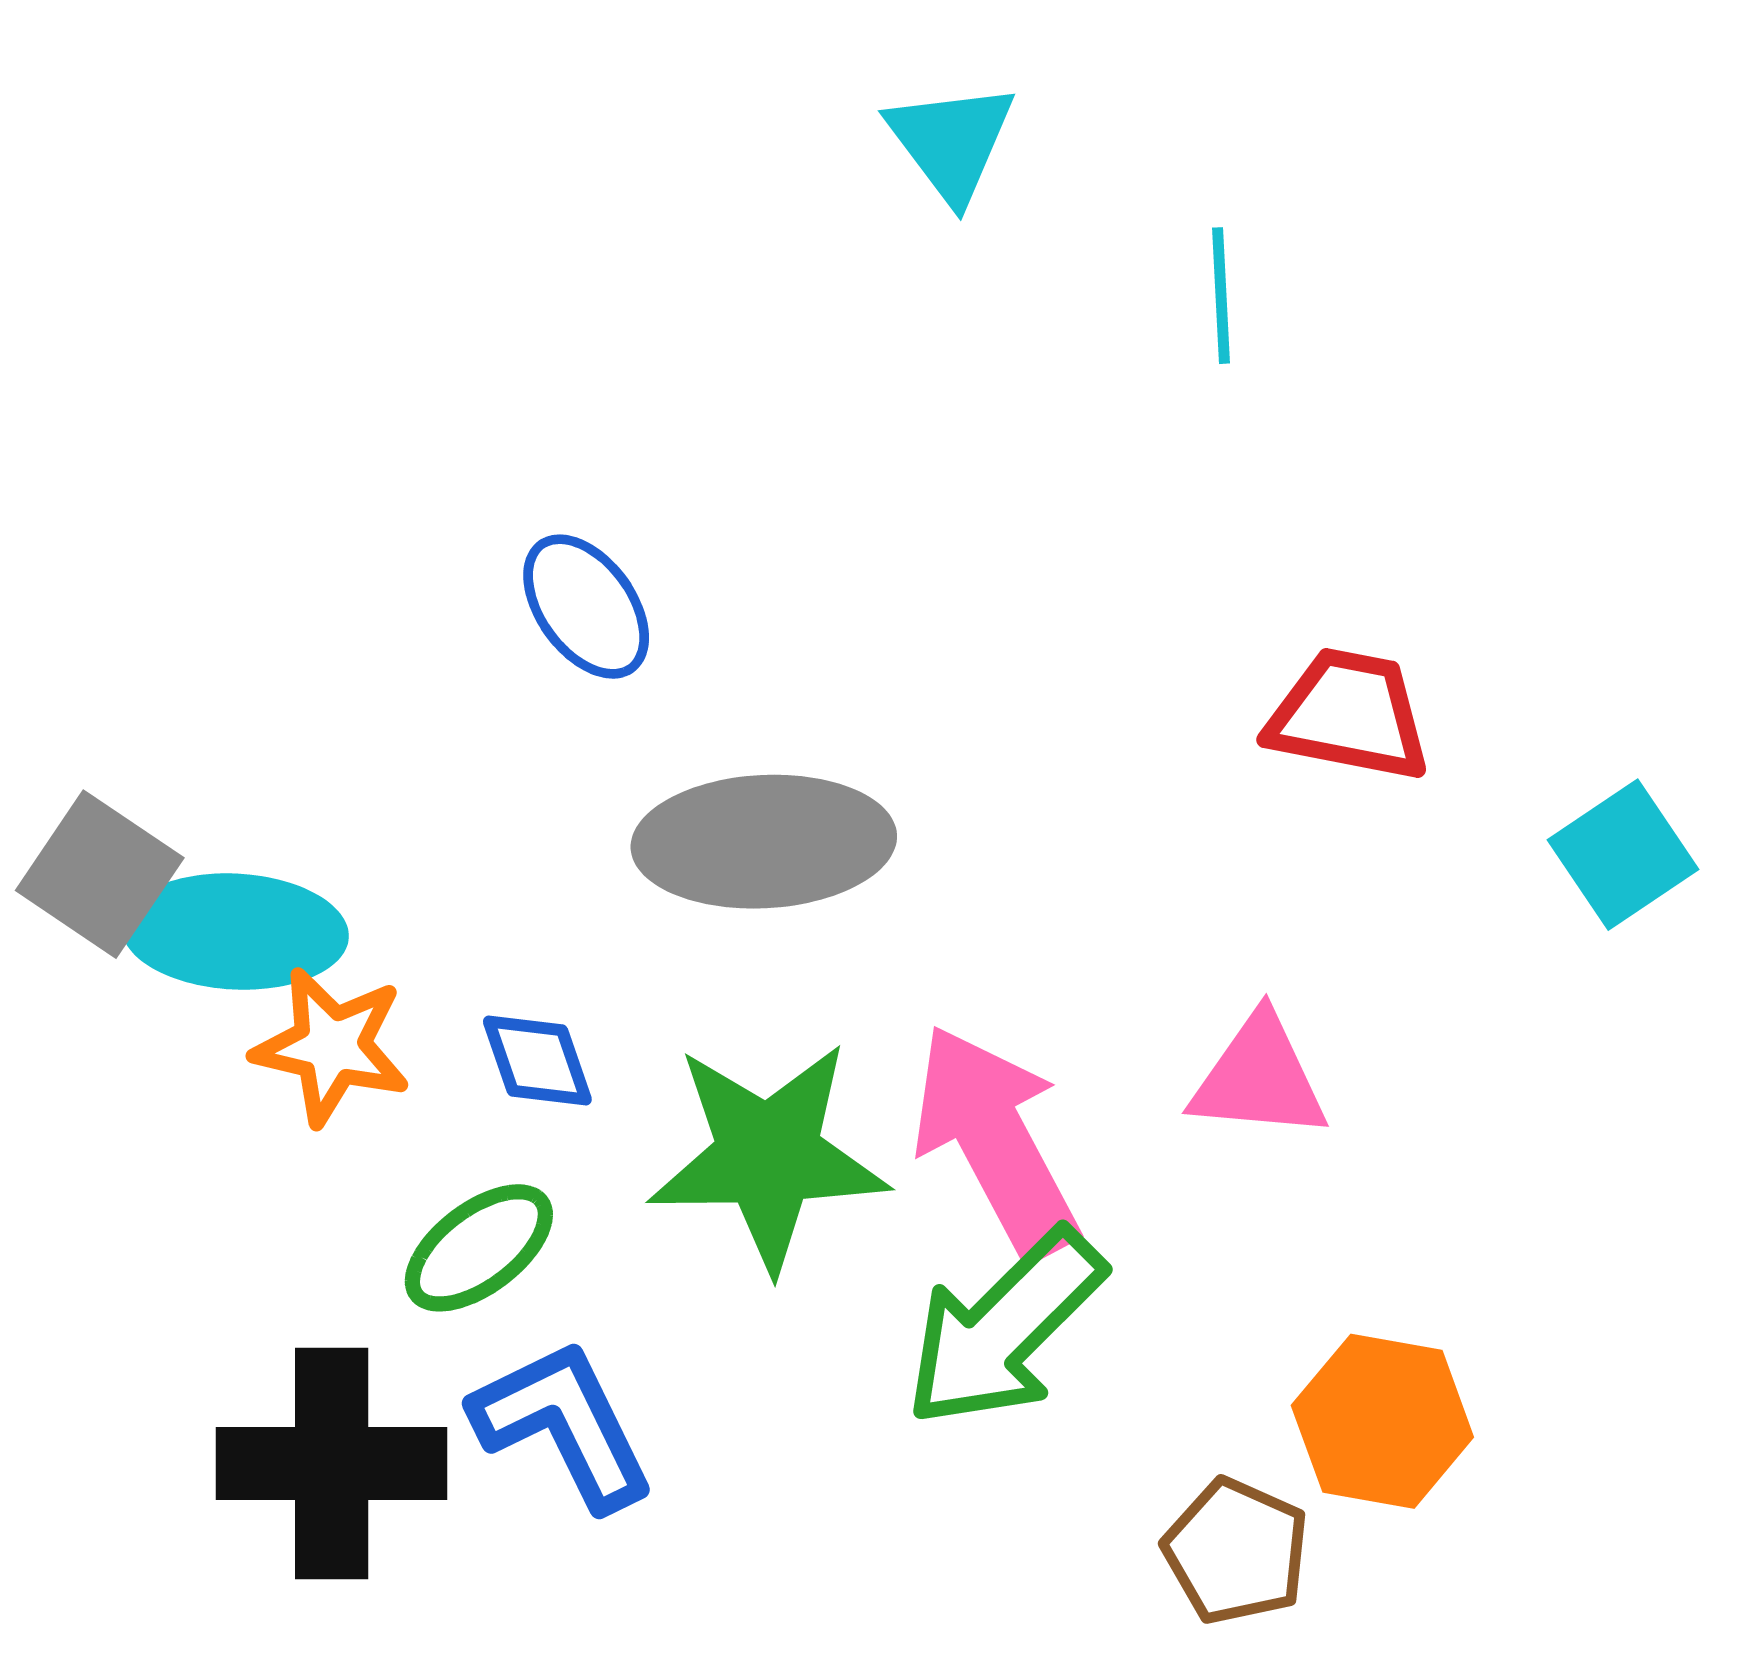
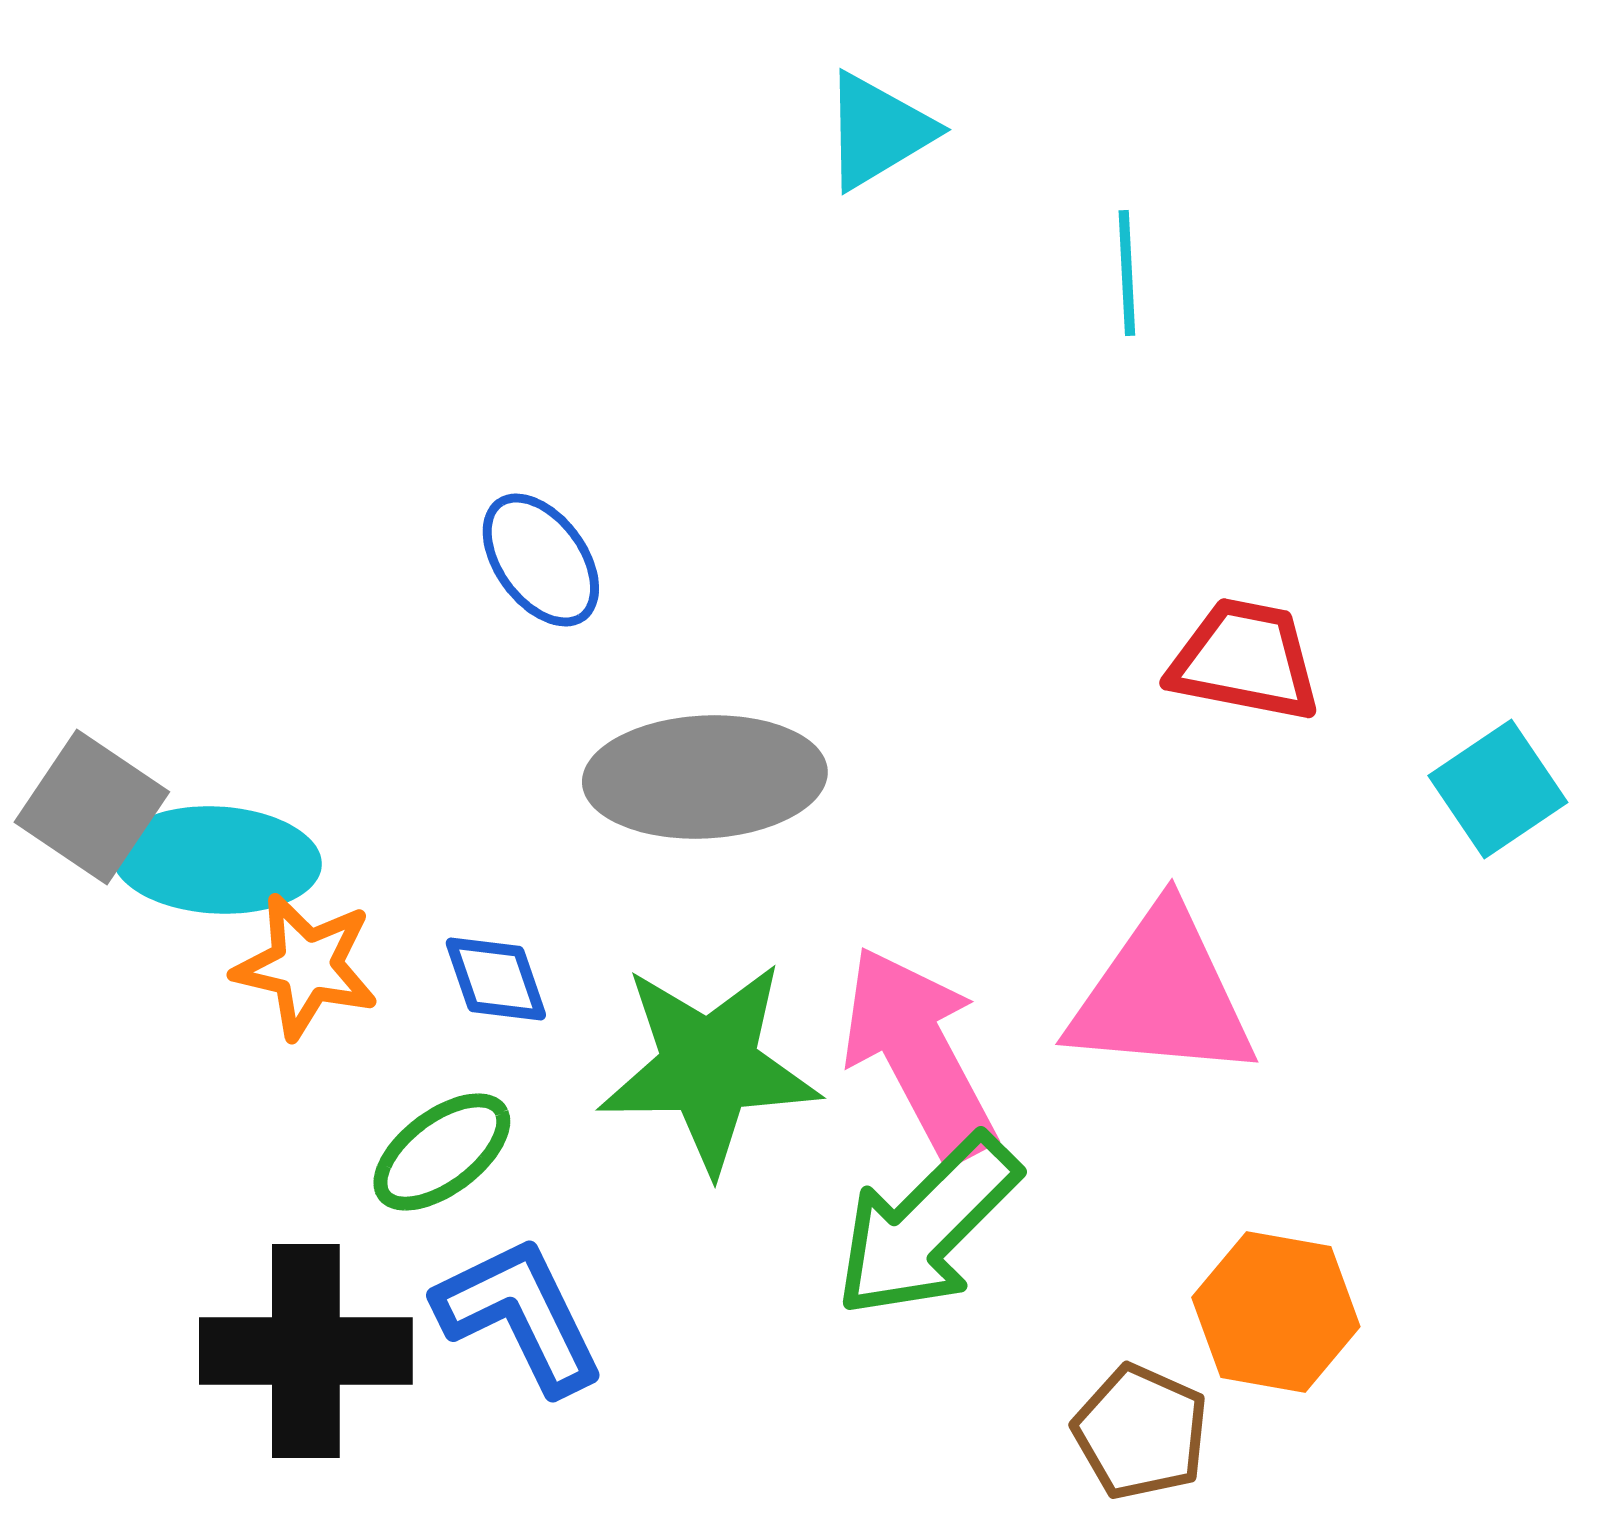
cyan triangle: (951, 142) -> (878, 131), turned 36
pink triangle: (1259, 1078) -> (1162, 995), size x1.5

